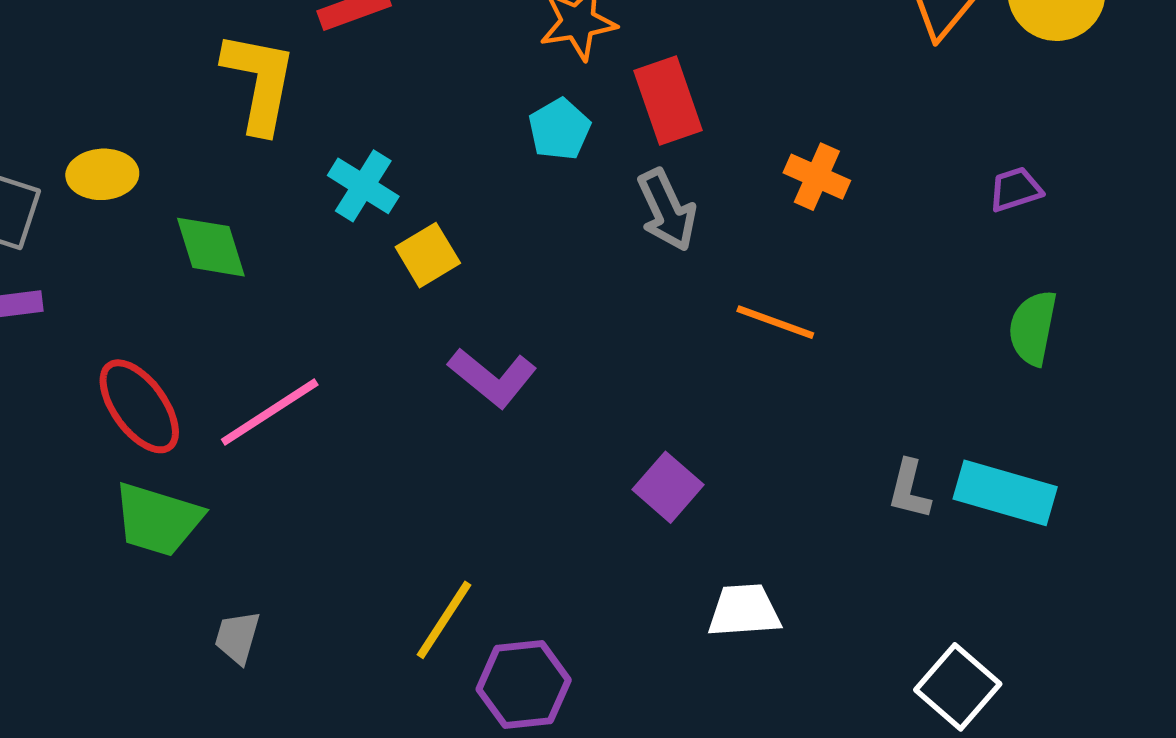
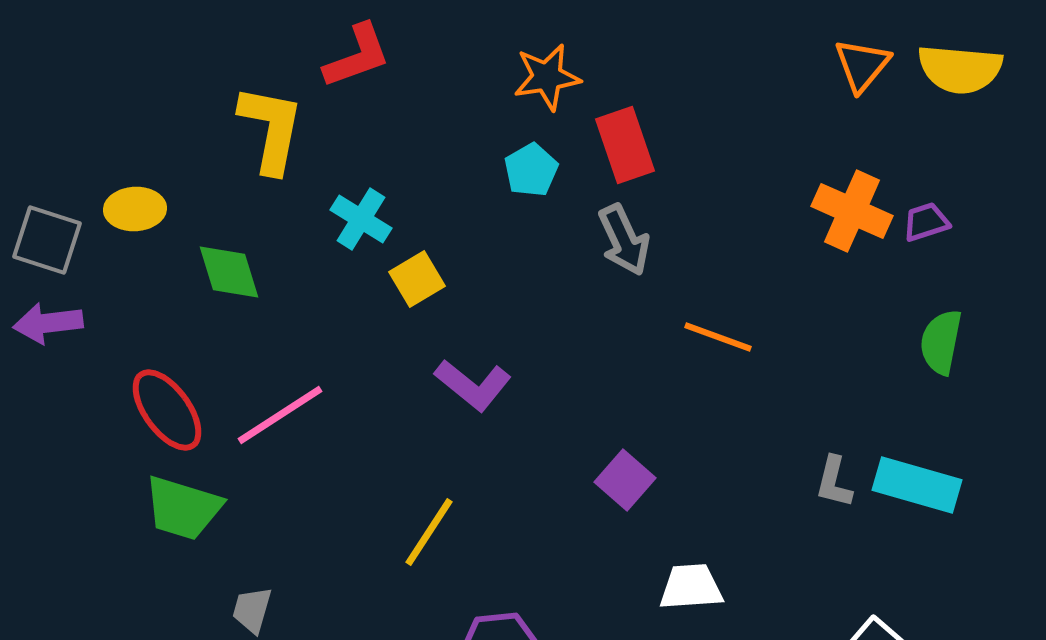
orange cross: (817, 177) -> (852, 211), moved, size x1.4
yellow line: (444, 620) -> (429, 532), moved

